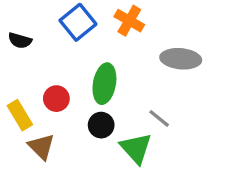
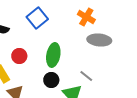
orange cross: (129, 21) -> (86, 17), moved
red circle: (56, 99) -> (19, 56), moved

